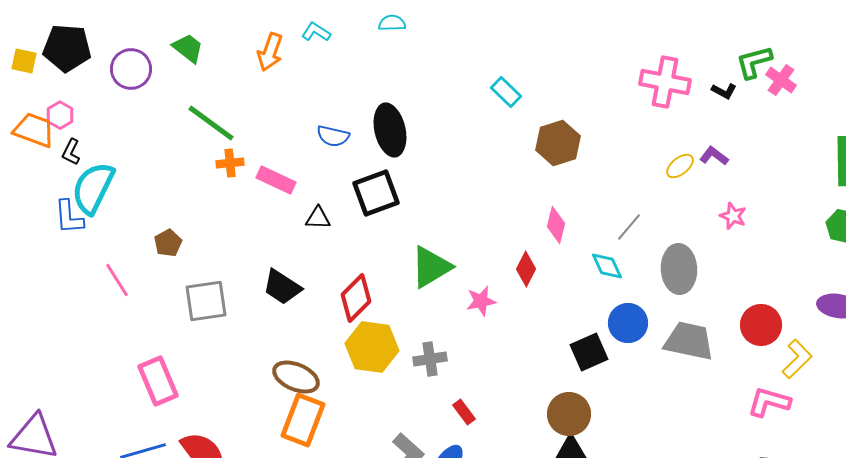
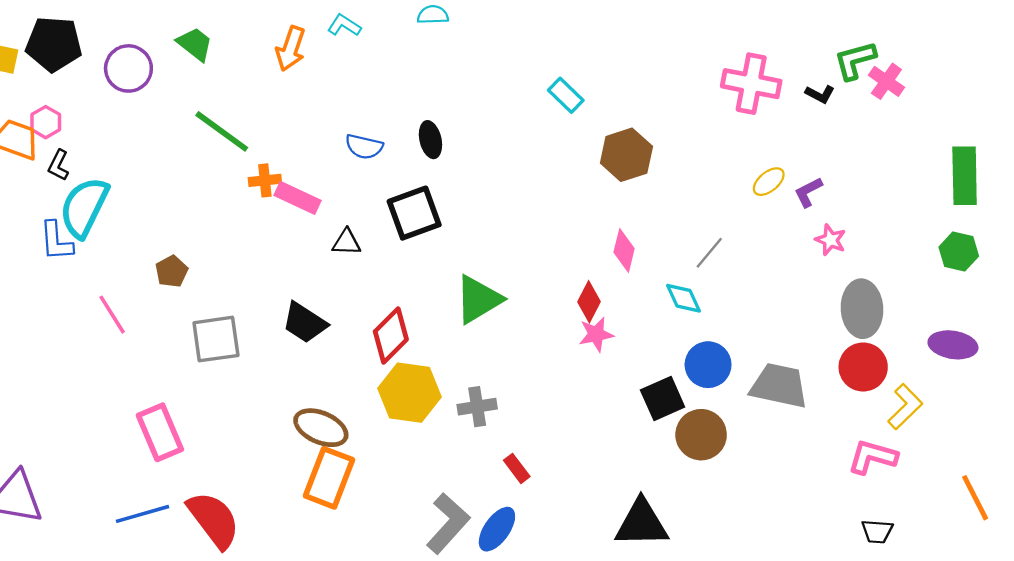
black ellipse: (390, 130) -> (430, 140), size x0.6
purple L-shape: (714, 156) -> (808, 192), moved, turned -64
orange cross: (230, 163) -> (265, 180), moved
gray ellipse: (679, 269) -> (862, 309), moved
pink star: (481, 301) -> (596, 334), moved
brown circle: (569, 414) -> (701, 435), moved

